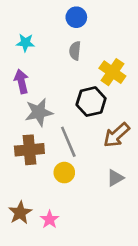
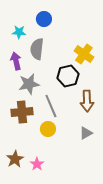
blue circle: (76, 17) -> (44, 19), moved
gray semicircle: (75, 51) -> (37, 49), moved, size x1.5
brown arrow: (116, 135) -> (87, 101), turned -50

